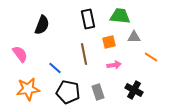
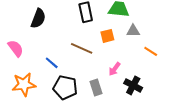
brown line: (84, 54) -> (82, 48), turned -55
pink arrow: (114, 65) -> (115, 69), moved, turned 136

